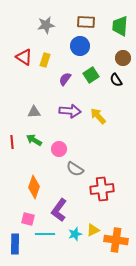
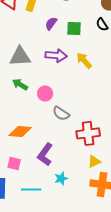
green square: (91, 75) -> (74, 28), moved, turned 35
gray triangle: (34, 112) -> (20, 56), size x1.6
orange diamond: (34, 187) -> (20, 131), turned 75
yellow triangle: (93, 230) -> (94, 161), moved
cyan line: (45, 234) -> (31, 189), moved

